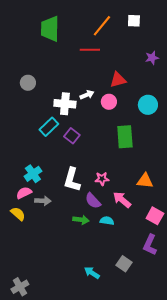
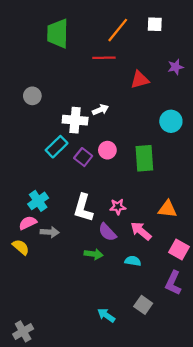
red triangle: (118, 80) -> (140, 80), moved
pink circle: (109, 102) -> (107, 150), moved
cyan semicircle: (107, 221) -> (133, 261), moved

